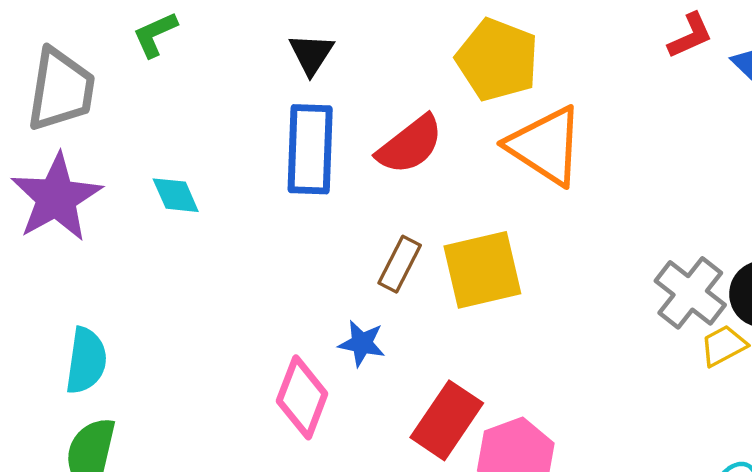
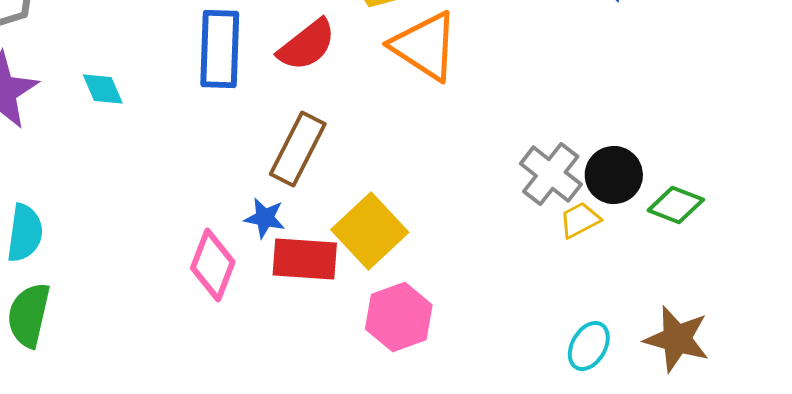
brown rectangle: (400, 264) -> (298, 149), size x1.5
yellow square: (482, 270) -> (370, 231), moved, turned -30
red rectangle: (447, 420) -> (305, 259), moved, turned 60

